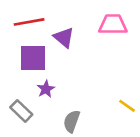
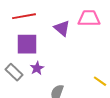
purple triangle: (64, 37) -> (62, 28), moved
gray rectangle: (21, 111) -> (14, 72), moved

